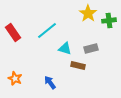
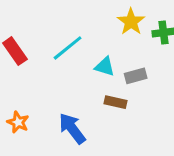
cyan triangle: (65, 48) -> (105, 67), moved
blue arrow: (50, 82) -> (72, 128), size x1.5

